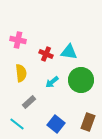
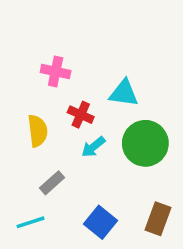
pink cross: (18, 40) -> (56, 72), moved
red cross: (46, 54) -> (81, 115), moved
cyan line: (17, 124) -> (30, 222), turned -56

